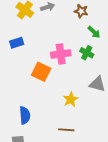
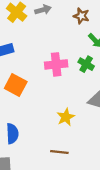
orange square: (41, 72) -> (16, 85), moved

